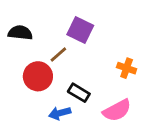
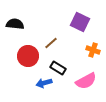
purple square: (80, 30) -> (80, 22), moved
brown line: (58, 55) -> (51, 43), moved

